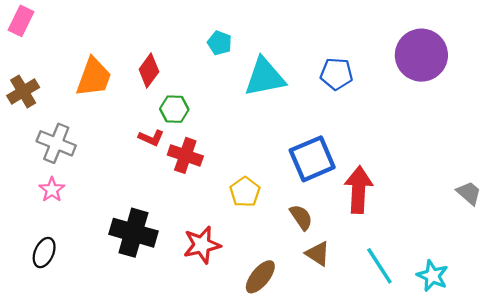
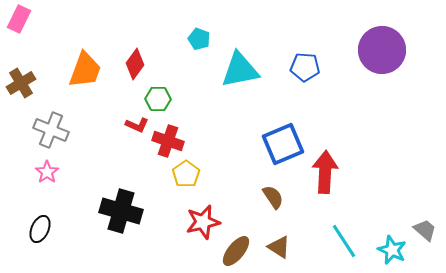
yellow pentagon: (245, 192) -> (186, 174), moved
gray trapezoid: (469, 193) -> (425, 230), moved
red star: (202, 245) -> (203, 222), moved
brown triangle: (318, 254) -> (279, 247), moved

